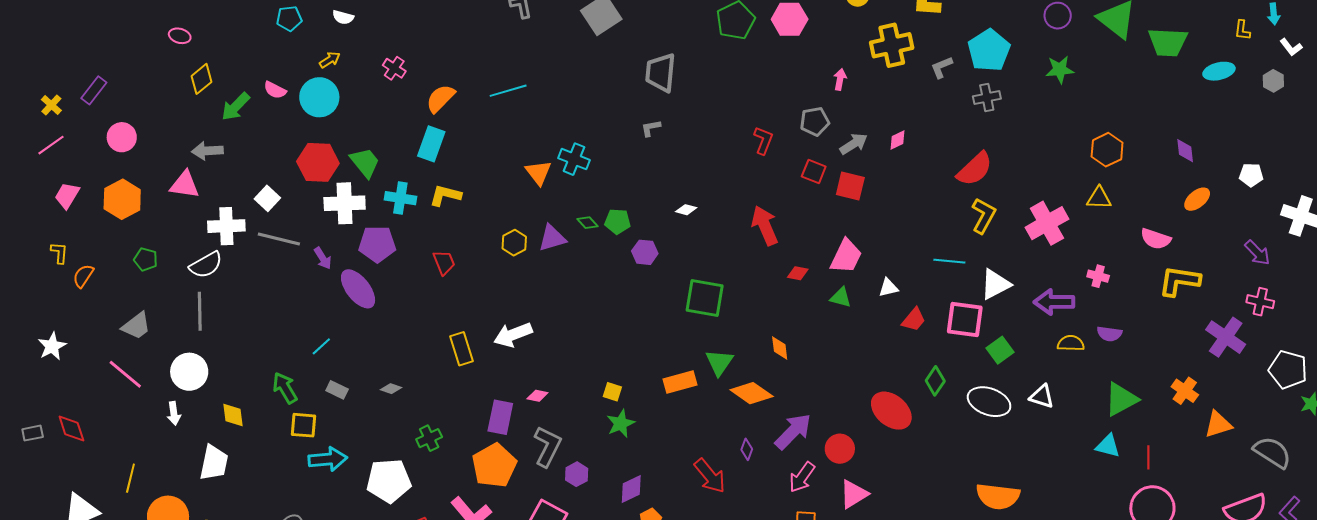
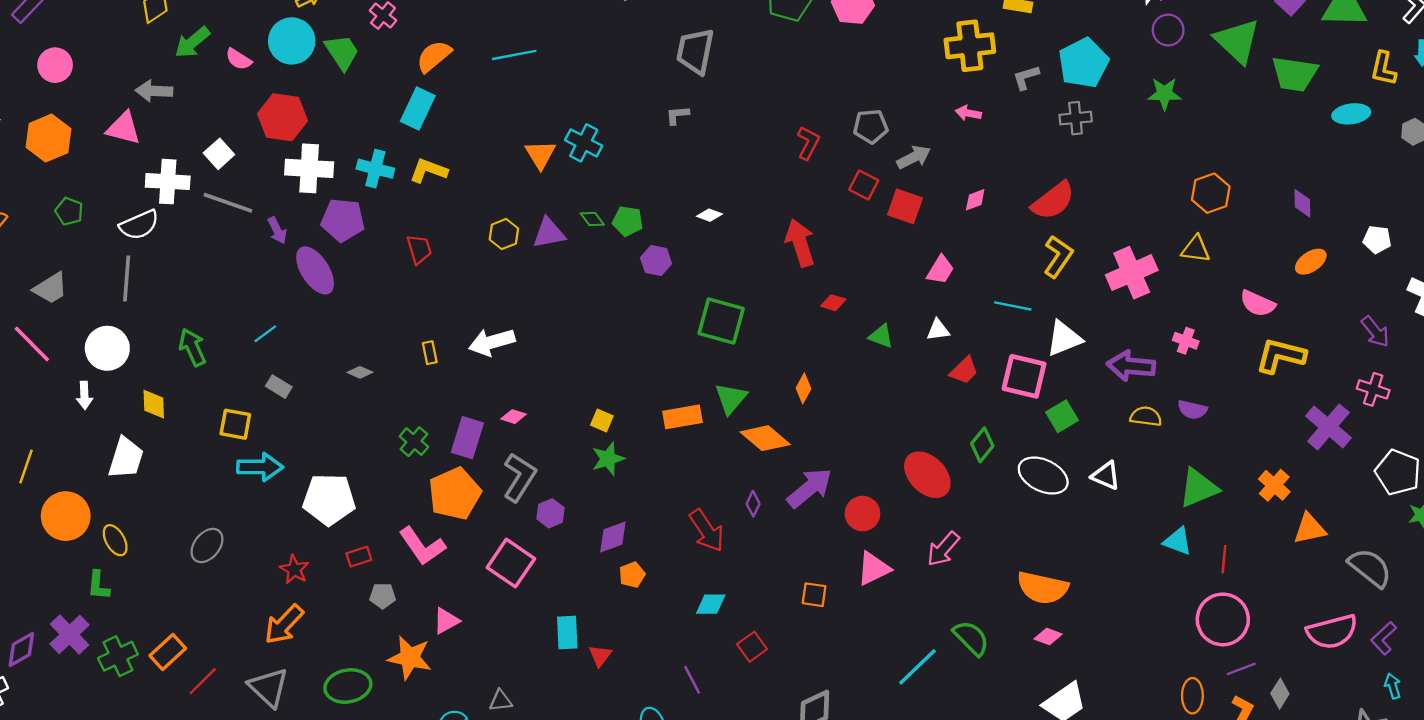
yellow L-shape: (1242, 30) -> (1383, 68), size x1.4
pink arrow: (840, 79) -> (968, 113), moved, turned -95
pink semicircle: (275, 90) -> (239, 59), moved
pink diamond: (897, 140) -> (975, 200), moved
green trapezoid: (365, 162) -> (342, 52), moved
pink trapezoid: (846, 256) -> (940, 270), moved, size x0.7
orange diamond: (780, 348) -> (804, 388), turned 30
yellow rectangle: (462, 349) -> (430, 353), size x0.6
green arrow: (285, 388) -> (192, 347), moved
gray diamond: (391, 389) -> (360, 372), moved
green cross: (429, 438) -> (414, 442), moved, turned -30
pink arrow: (802, 477) -> (943, 549), moved

